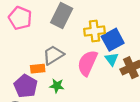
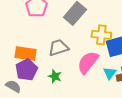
cyan triangle: (112, 59) -> (110, 73), moved
orange rectangle: (38, 69) -> (25, 54), moved, size x1.5

